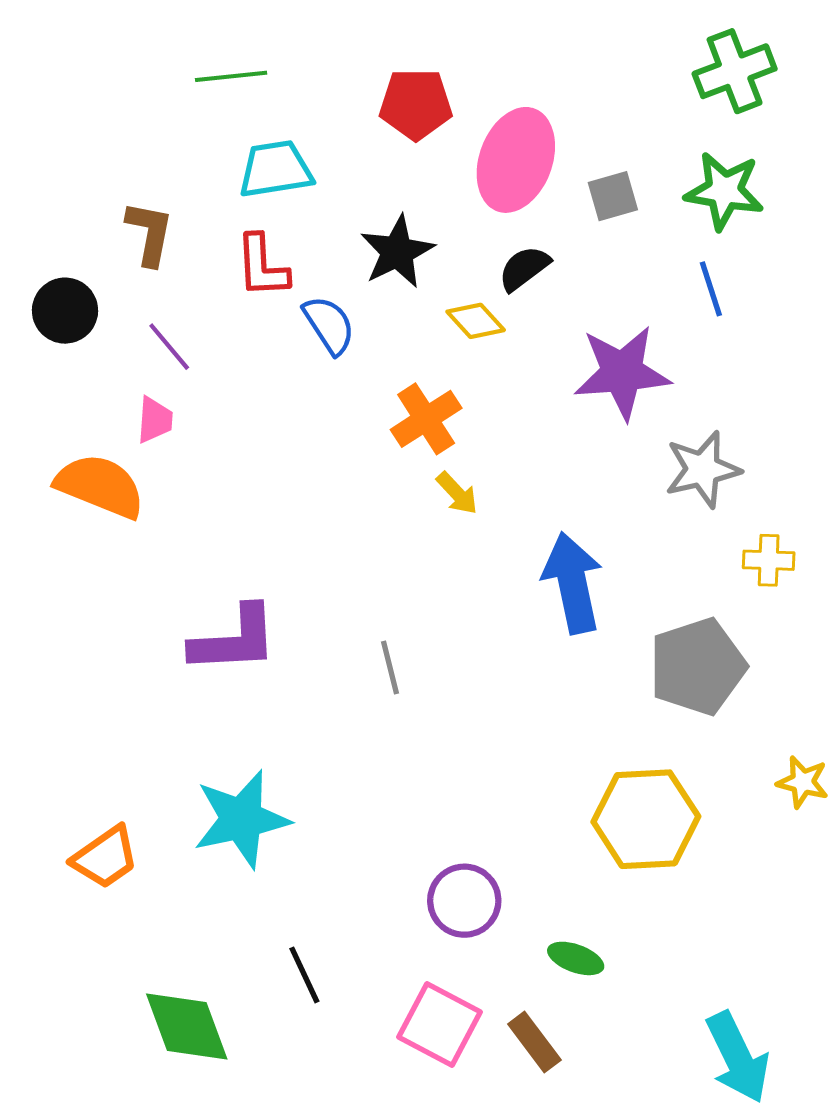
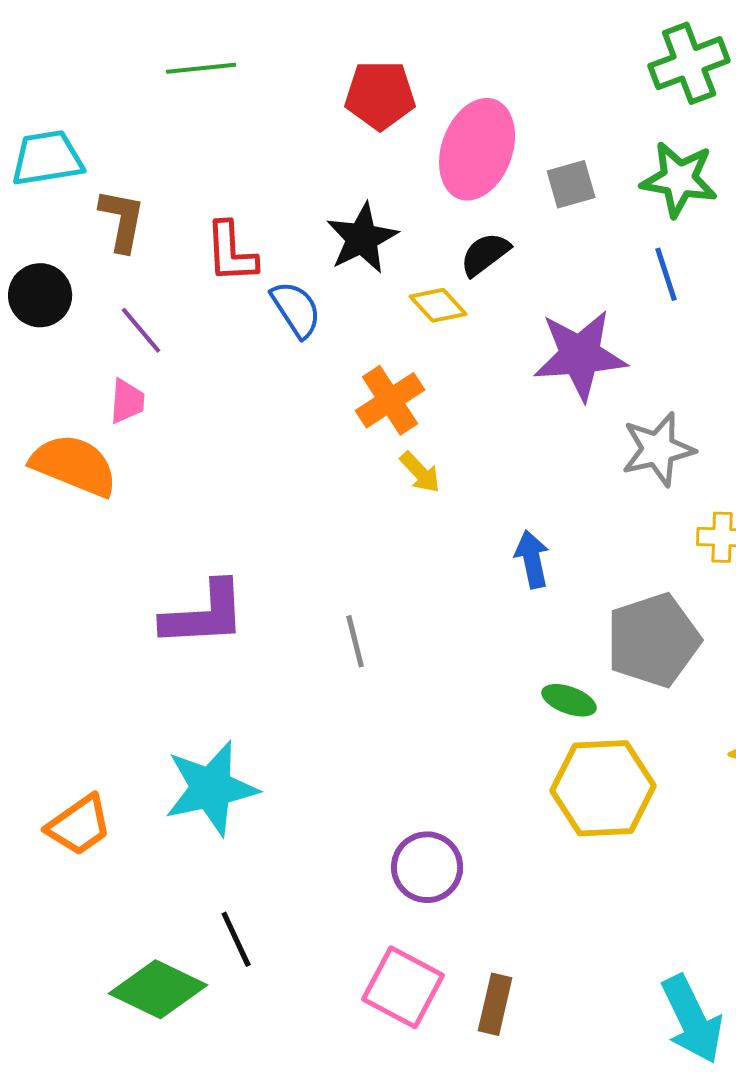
cyan trapezoid: (275, 169) -> (47, 158), moved
blue arrow: (573, 583) -> (532, 559), size x0.6
green ellipse: (576, 958) -> (569, 700), moved
black line: (304, 975) -> (236, 939), moved
green diamond: (187, 1027) -> (158, 989), turned -44
brown rectangle: (534, 1042) -> (495, 1004), turned 50

